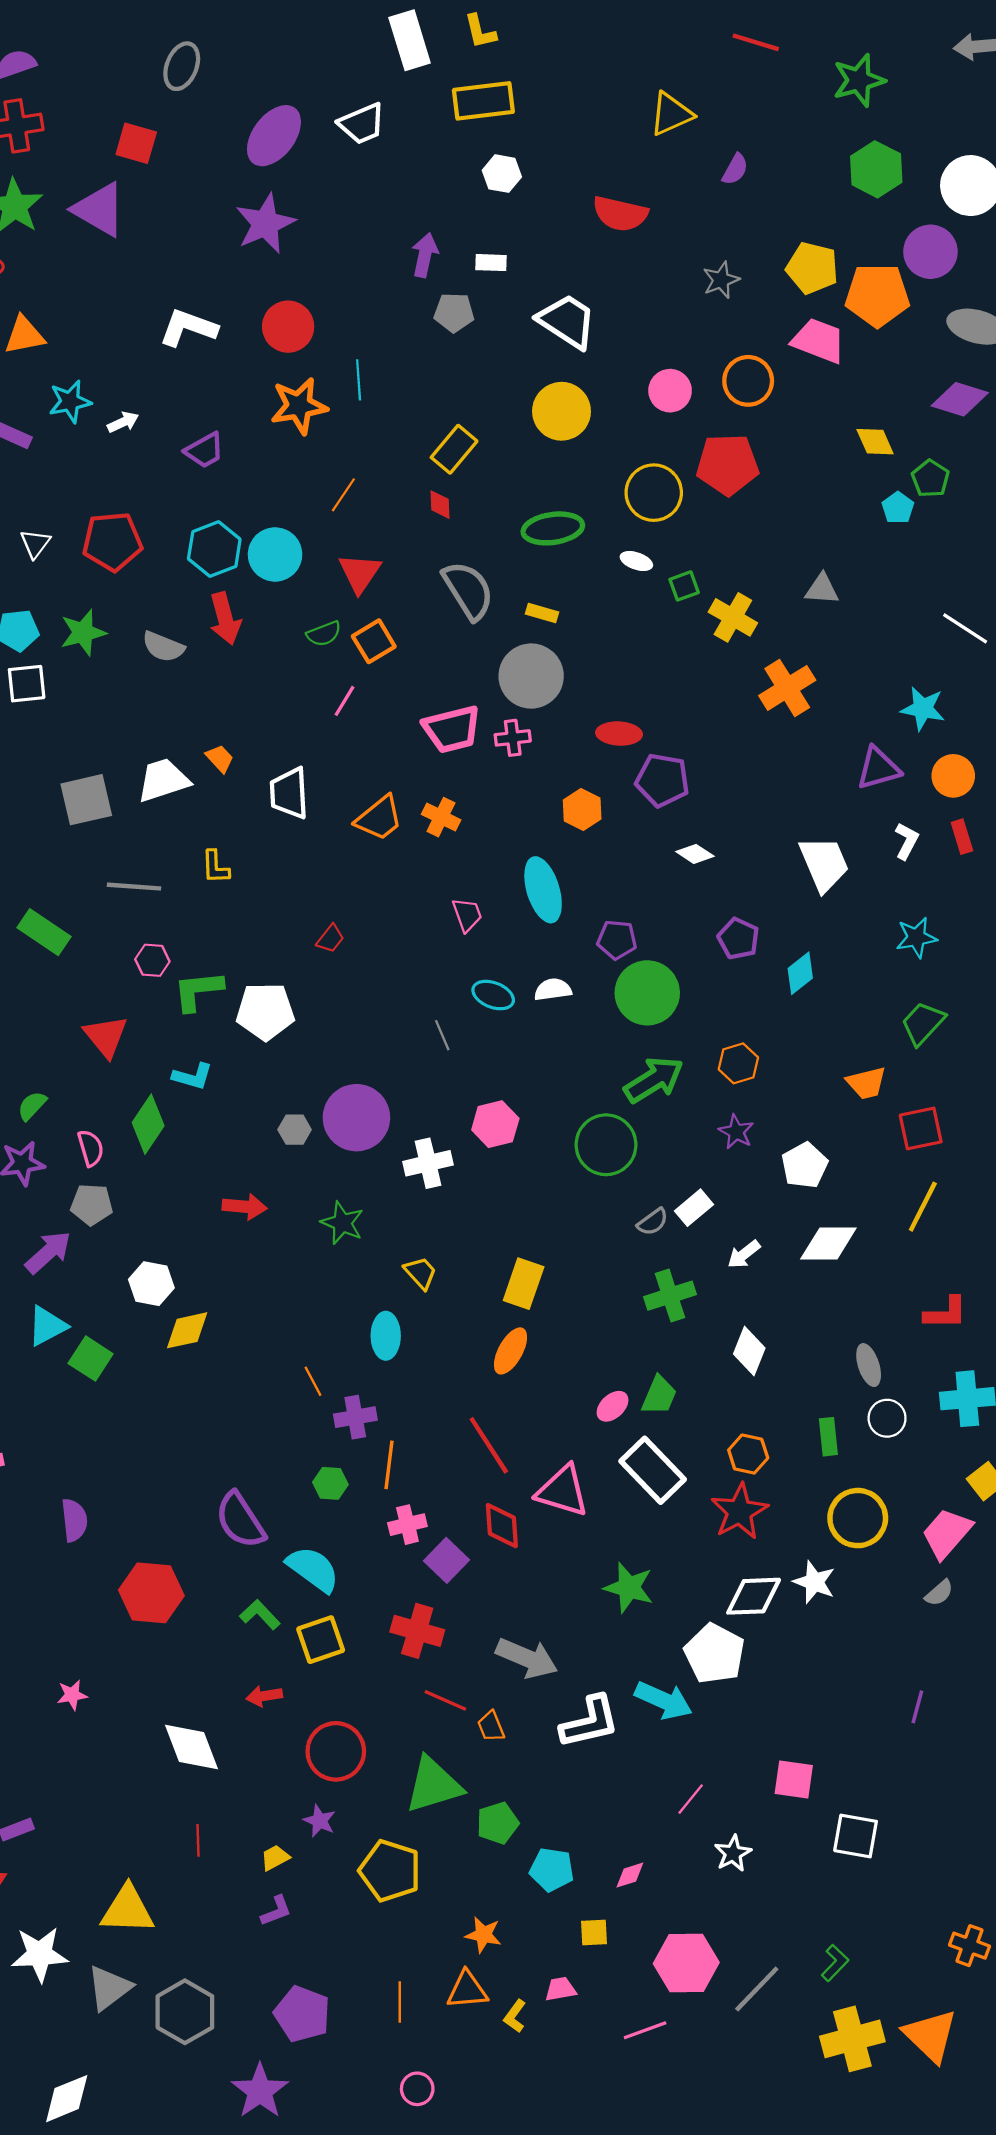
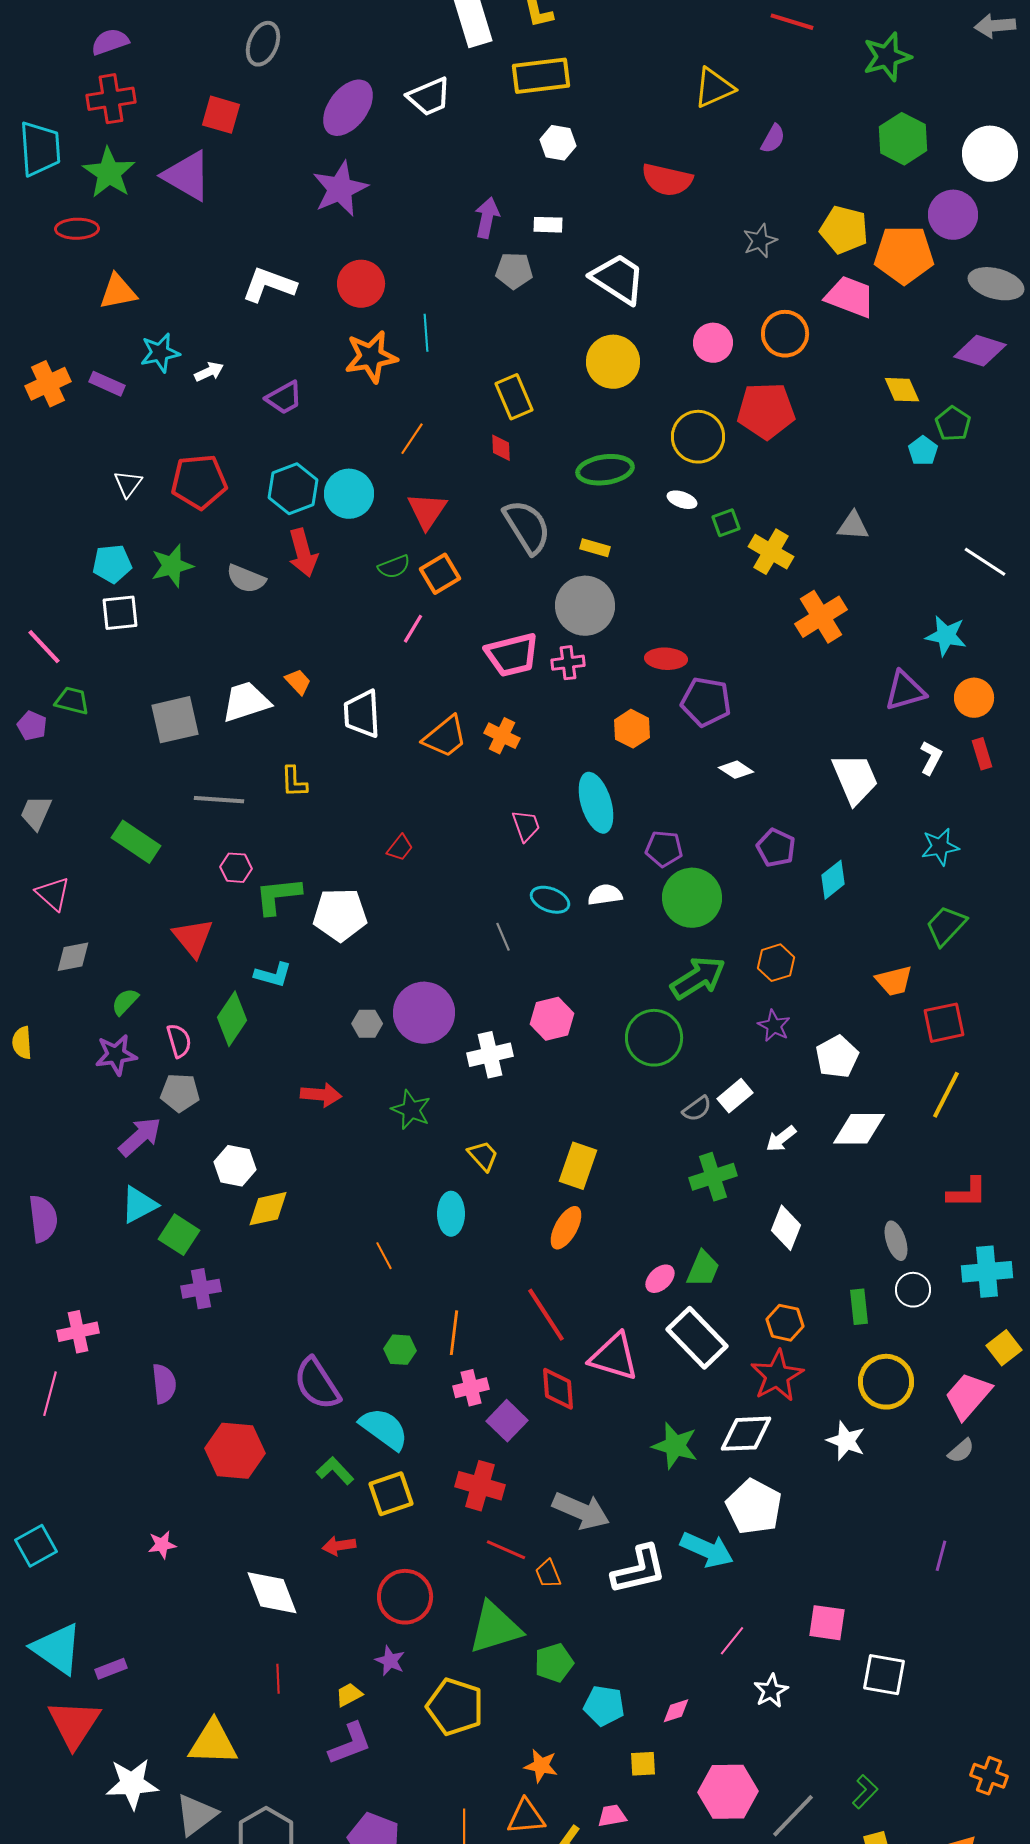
yellow rectangle: (454, 449) -> (514, 397), turned -63
purple cross: (355, 1417) -> (201, 1289), moved
white diamond: (754, 1596) -> (746, 1434), moved
purple L-shape: (276, 1911) -> (350, 1744), size x1.5

